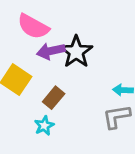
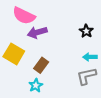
black star: (76, 52) -> (86, 31), moved, size x0.6

